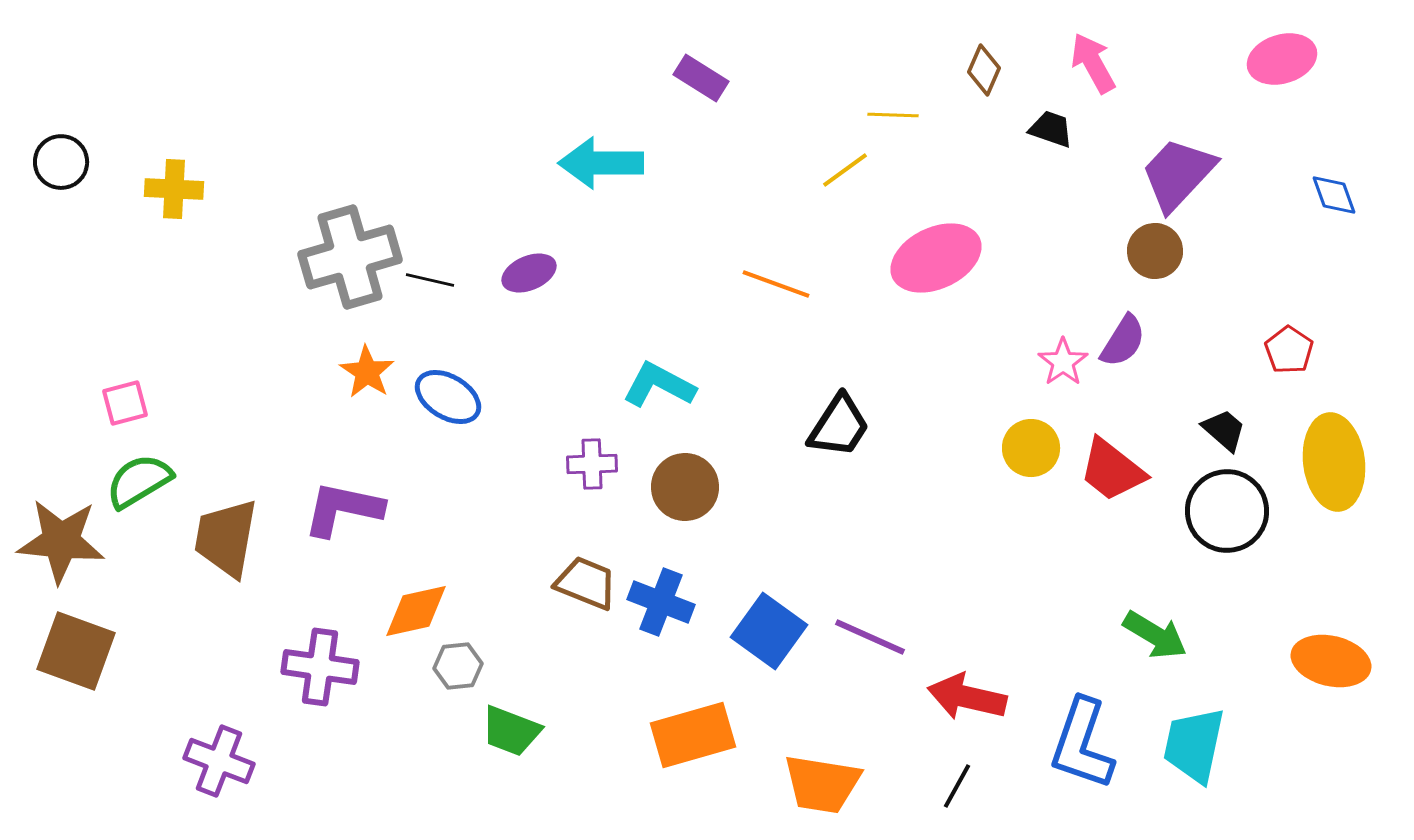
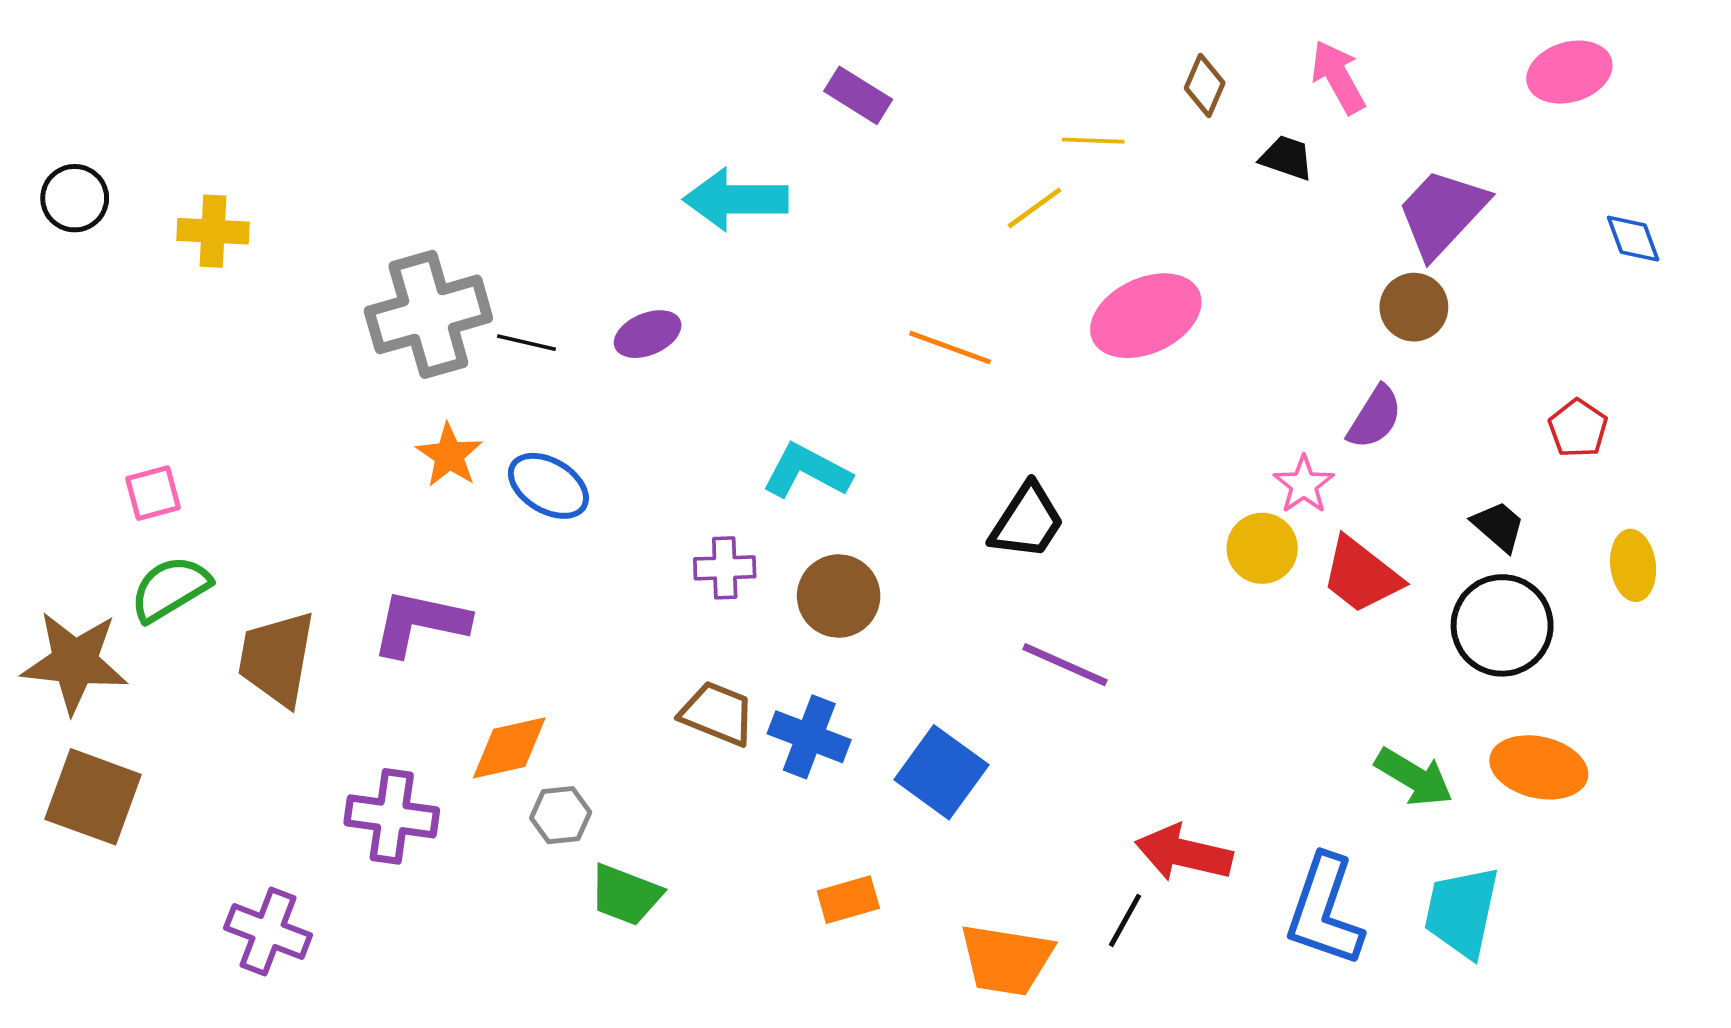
pink star: (1063, 362) -> (1304, 485), moved
yellow ellipse: (1334, 462) -> (1633, 565), size x0.6
purple line: (870, 637) -> (1065, 665), moved
orange ellipse: (1331, 661) -> (1539, 767), moved
orange rectangle: (693, 735) -> (848, 900), size x0.6
black line: (957, 786) -> (1125, 920), moved

